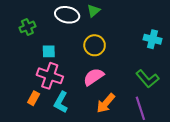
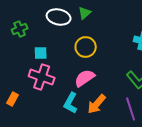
orange rectangle: (34, 98) -> (13, 99), moved
cyan L-shape: (61, 102) -> (71, 103), moved

